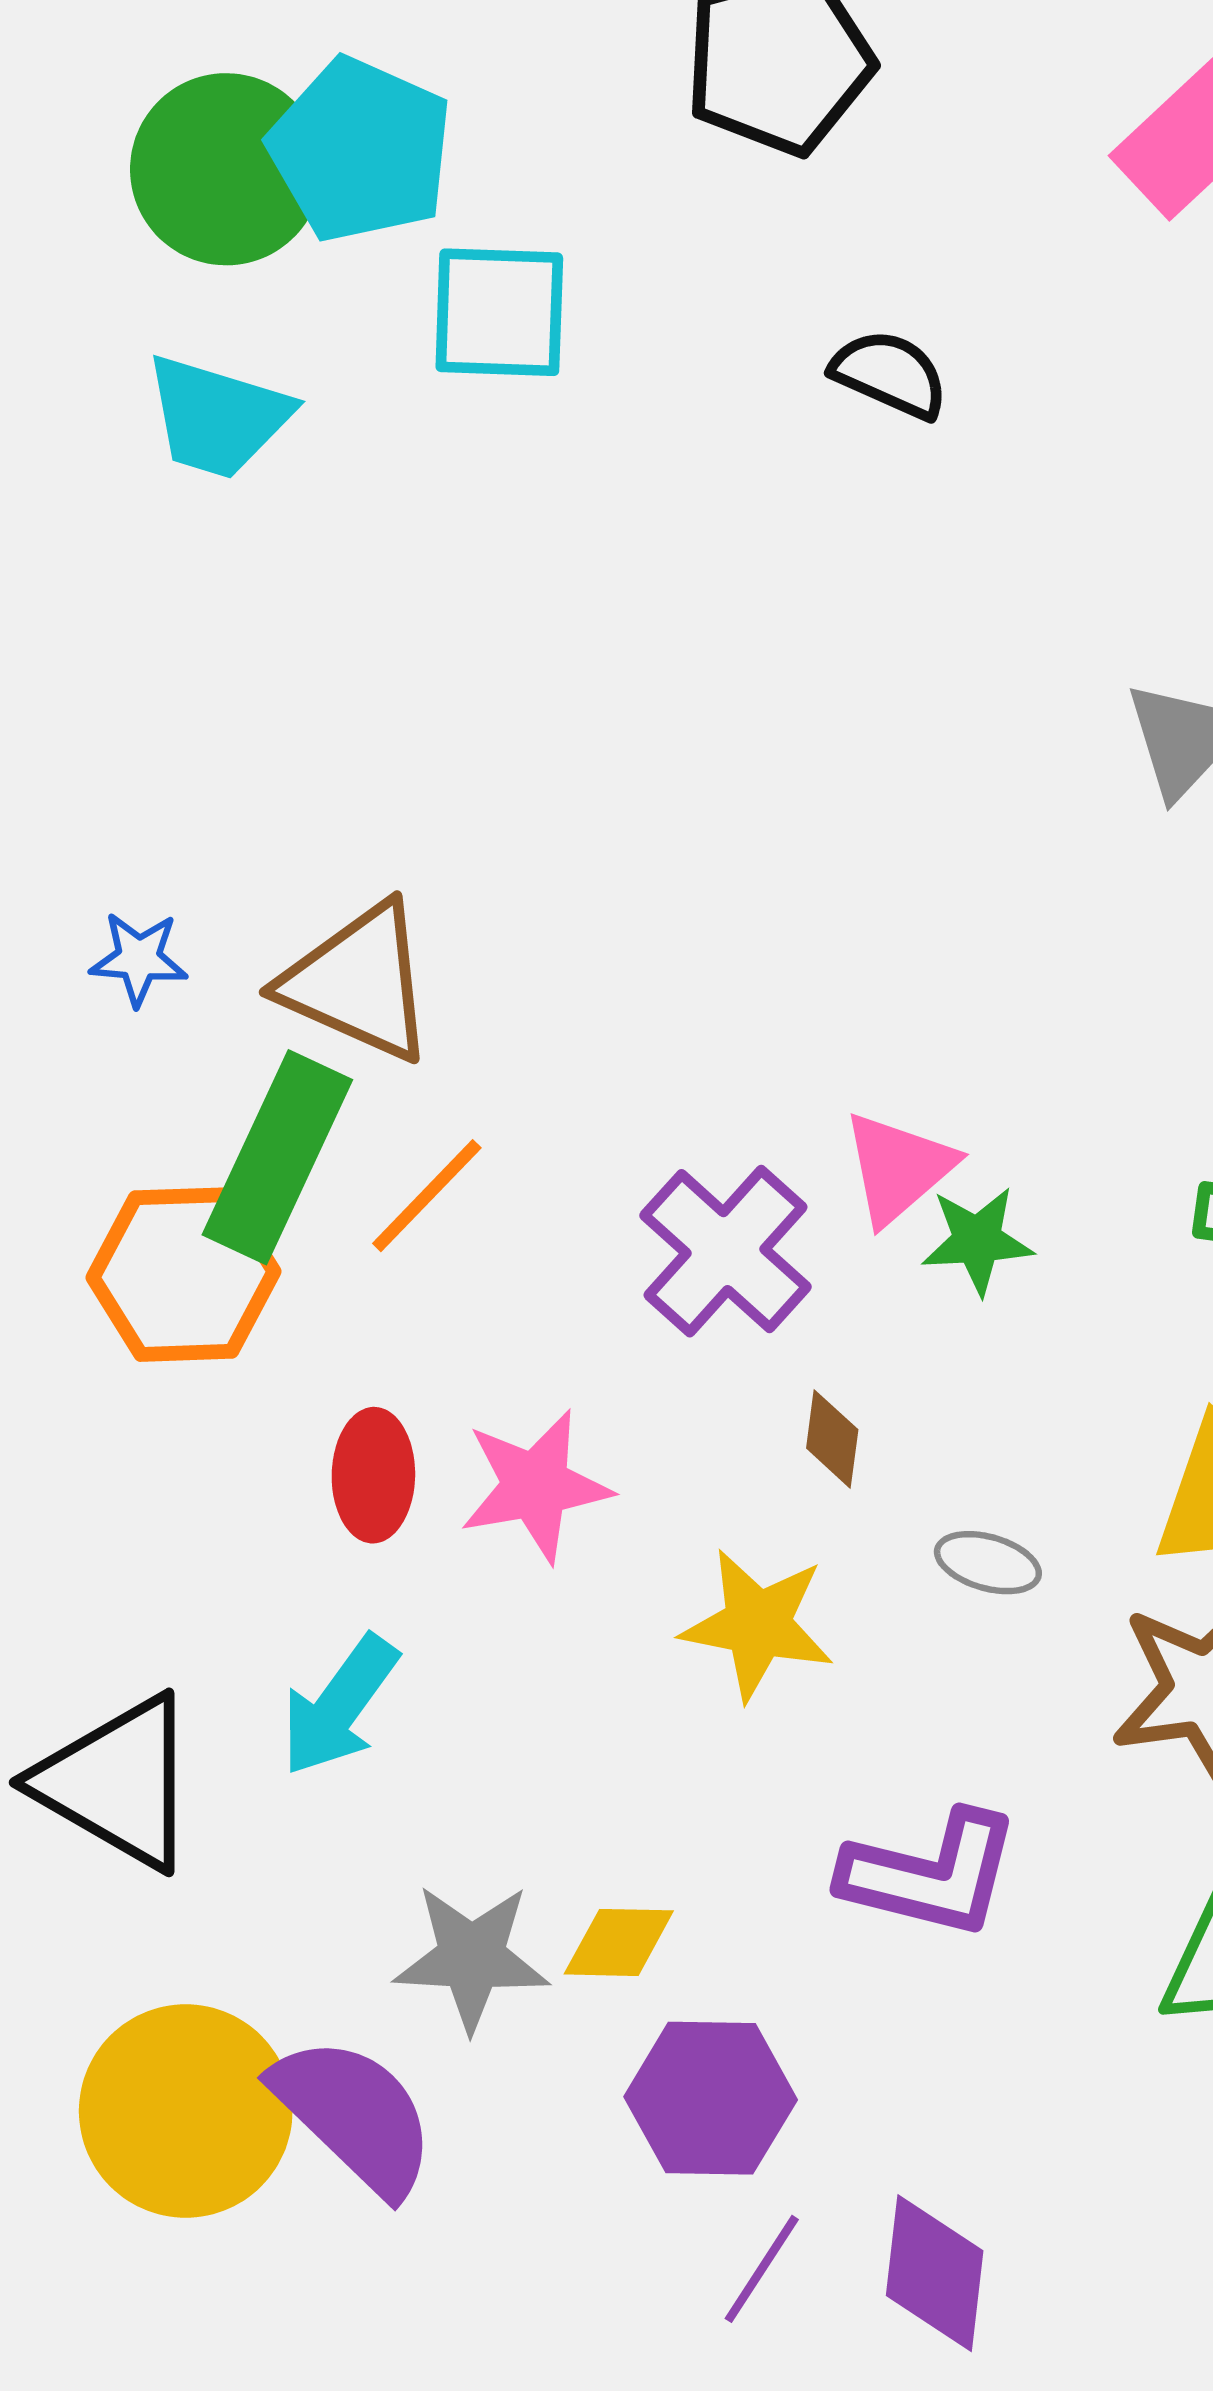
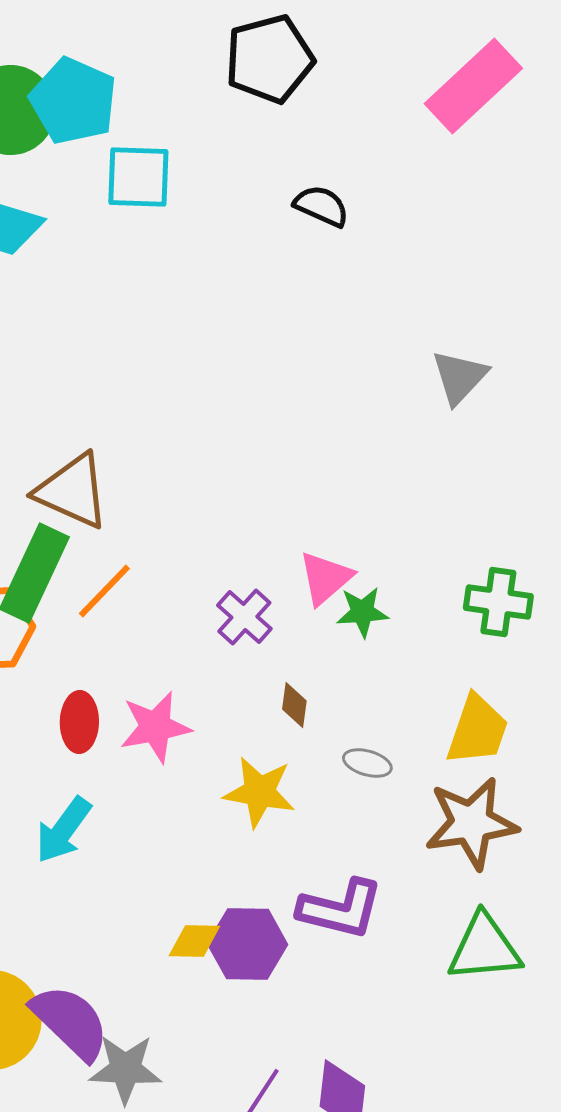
purple cross: (726, 1251) -> (244, 617), size x0.7
gray star: (472, 1957) -> (125, 1069), moved
purple hexagon: (711, 2098) -> (247, 944), moved

